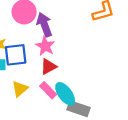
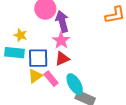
blue square: (16, 55) -> (38, 58), moved
pink rectangle: (48, 90) -> (51, 79), moved

